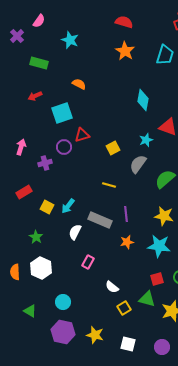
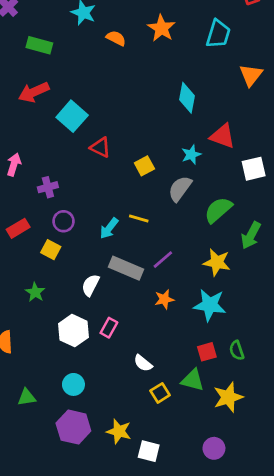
orange semicircle: (79, 84) -> (116, 38), moved
red arrow: (35, 96) -> (34, 92), size x1.5
cyan square: (62, 113) -> (72, 116), turned -30
red triangle: (82, 135) -> (100, 147), turned 42
purple circle: (64, 147) -> (64, 221), moved
cyan arrow: (68, 206) -> (109, 228), moved
purple line: (126, 214) -> (163, 260), turned 56
white hexagon: (41, 268) -> (73, 331), moved
green triangle: (30, 311) -> (27, 397), turned -40
white square: (128, 344) -> (149, 451), moved

